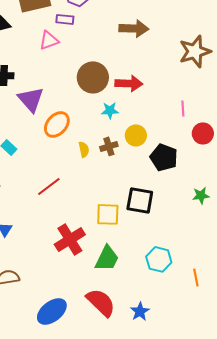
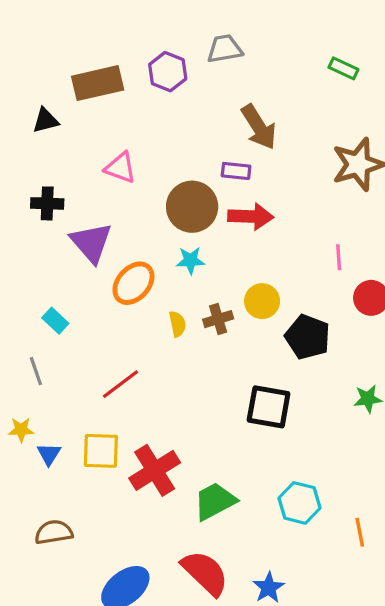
purple rectangle: (65, 19) -> (236, 171), moved
brown arrow: (134, 28) -> (259, 127), turned 56
pink triangle: (49, 40) -> (120, 168), moved, turned 40
cyan star: (110, 110) -> (190, 260), moved
yellow square: (108, 214) -> (101, 451), moved
green trapezoid: (107, 258) -> (215, 501), turned -144

